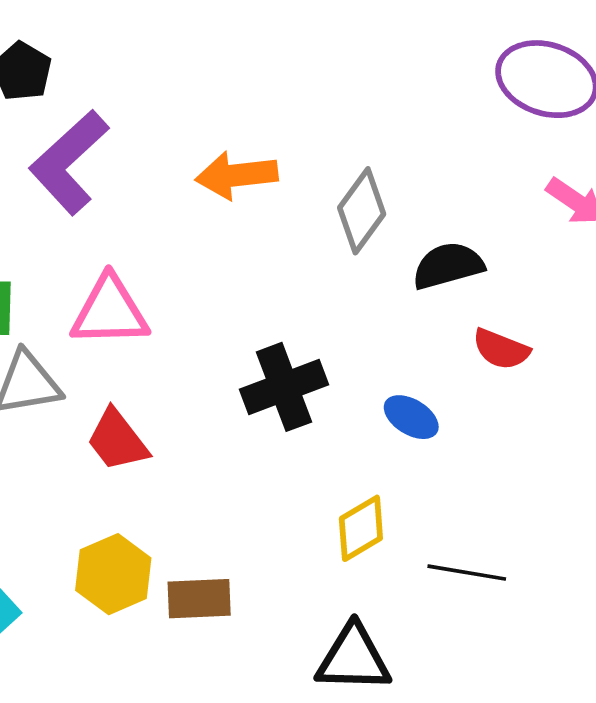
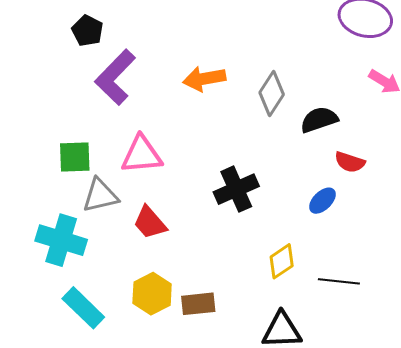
blue ellipse: (411, 417) -> (322, 201), moved, turned -72

